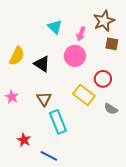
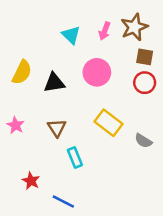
pink arrow: (81, 34) -> (105, 31), moved
black triangle: (42, 64) -> (54, 83), turned -42
red circle: (103, 79) -> (145, 83), moved
cyan rectangle: (58, 122) -> (75, 158), size x0.7

